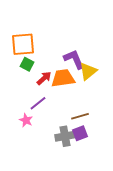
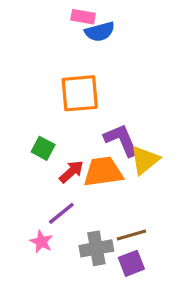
orange square: (23, 44) -> (80, 93), moved
gray cross: (65, 136) -> (96, 248), moved

